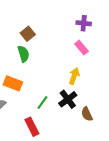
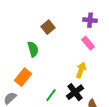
brown square: (28, 34) -> (48, 27), moved
orange rectangle: (13, 83) -> (23, 77), turned -72

